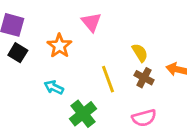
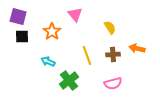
black square: (18, 53) -> (22, 36), turned -32
yellow semicircle: (140, 53) -> (110, 28), moved
brown cross: (144, 78) -> (113, 54), turned -32

